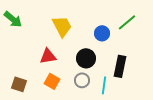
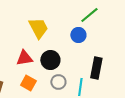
green line: (127, 22) -> (89, 15), moved
black circle: (86, 58) -> (50, 60), moved

